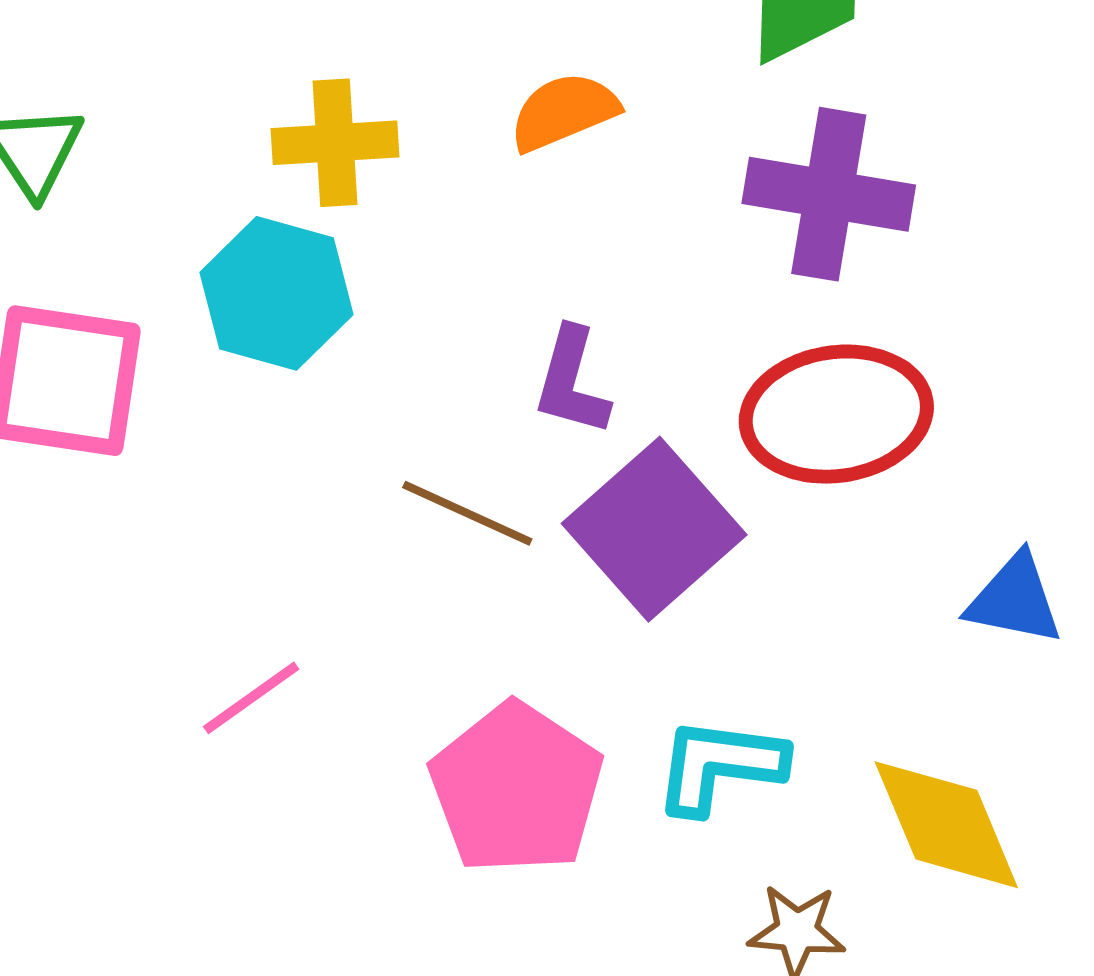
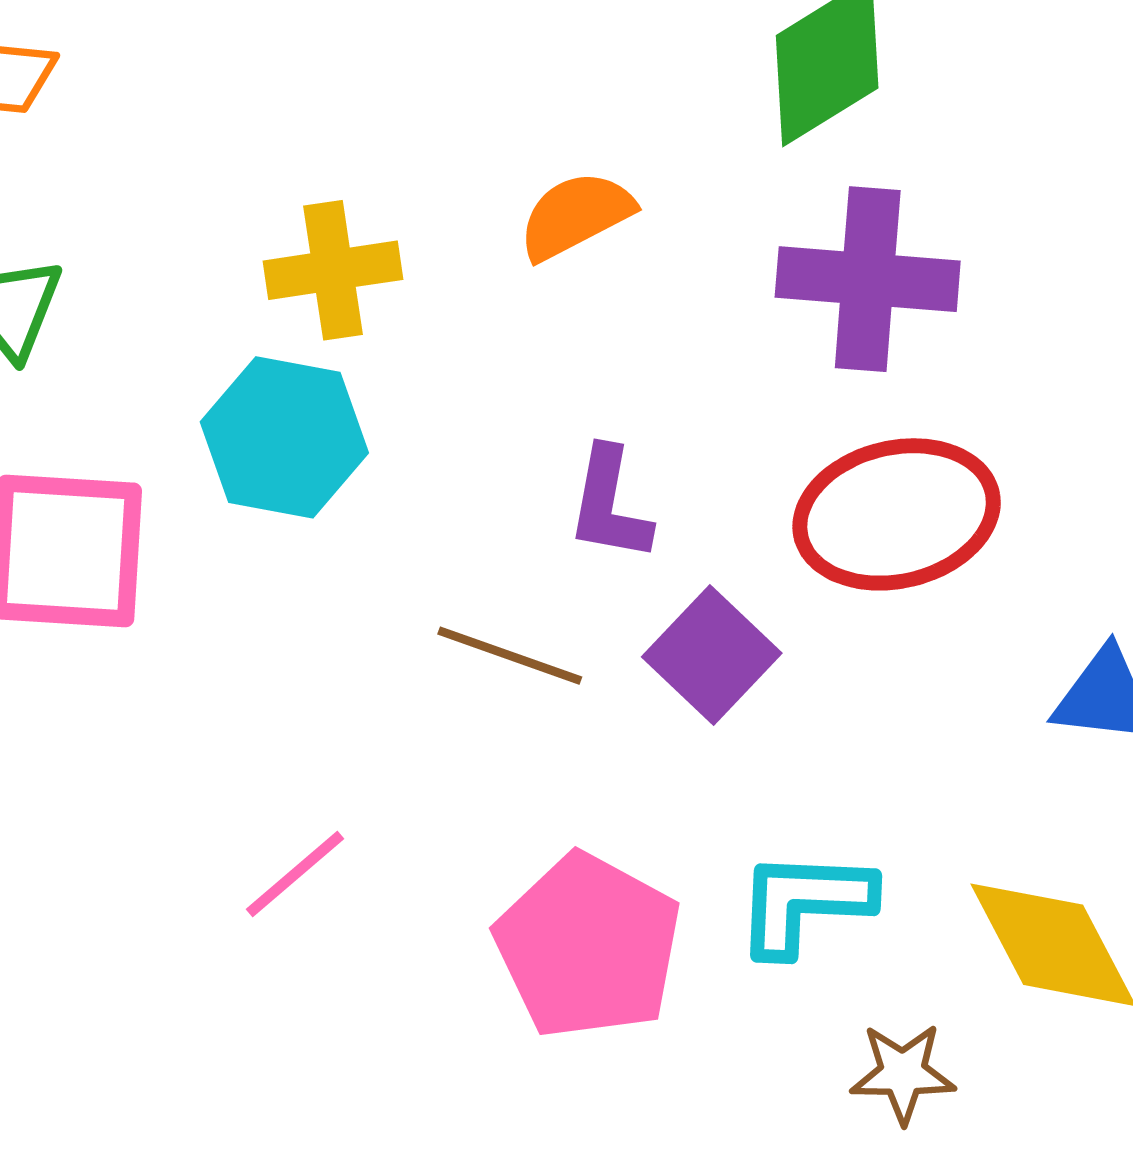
purple square: (654, 529) -> (712, 655), size x0.7

